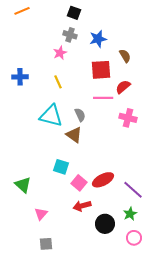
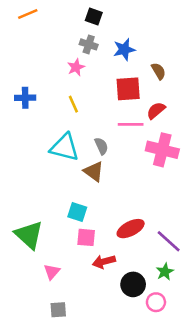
pink cross: (128, 118) -> (162, 150), size x1.4
pink square: (79, 183) -> (86, 237), moved, turned -35
green triangle: (23, 185) -> (29, 235), size x1.4
pink circle: (134, 238) -> (156, 302), moved

